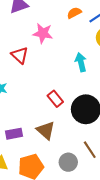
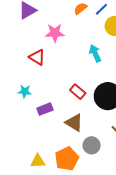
purple rectangle: (14, 134) -> (45, 109), moved
gray circle: (68, 162) -> (92, 145), moved

